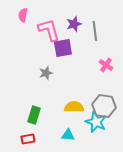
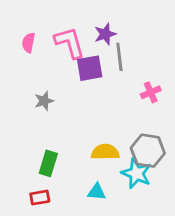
pink semicircle: (23, 15) -> (28, 43), moved
gray line: (95, 31) -> (119, 57), moved
pink cross: (106, 65) -> (151, 92), turned 32
gray star: (46, 73) -> (44, 101), moved

